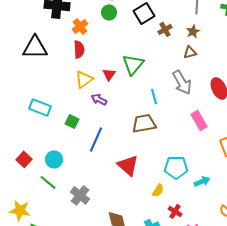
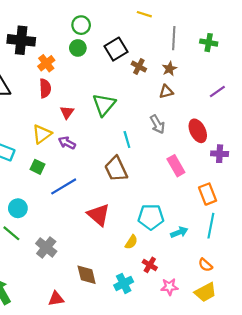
brown cross: (165, 29) -> (139, 67), turned -32
red triangle: (109, 74) -> (67, 112), moved
yellow triangle: (84, 79) -> (42, 134), moved
gray arrow: (182, 82) -> (157, 124), size x0.7
brown trapezoid: (144, 123) -> (116, 169), turned -105
blue line: (96, 139) -> (64, 186), turned 35

